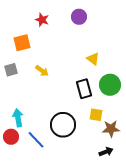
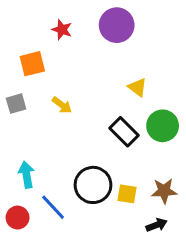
purple circle: (79, 17) -> (117, 25), size x1.5
black rectangle: (84, 89) -> (124, 132), turned -30
yellow square: (96, 115) -> (127, 194), moved
red circle: (11, 137) -> (18, 218), moved

